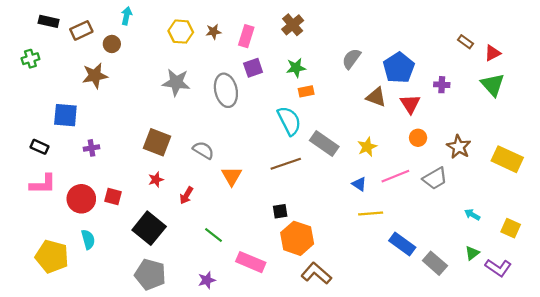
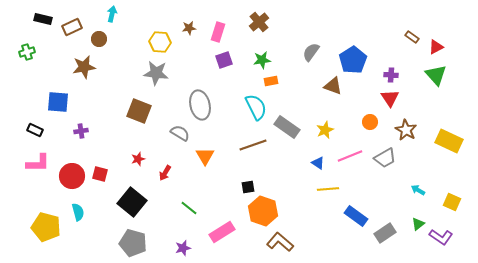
yellow hexagon: (181, 32) -> (160, 42), moved
gray ellipse: (226, 90) -> (200, 105), moved
red triangle: (410, 104) -> (390, 98), moved
brown square: (157, 142) -> (139, 111), moved
pink rectangle: (251, 262) -> (222, 232), turned -55
gray rectangle: (435, 263) -> (385, 233), turned -75

